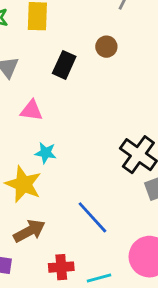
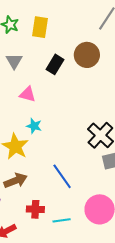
brown circle: (106, 47) -> (87, 55), size x1.6

